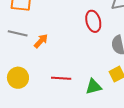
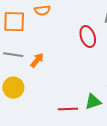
yellow circle: (18, 78) -> (13, 88), moved
red line: (61, 78) -> (68, 109), moved

